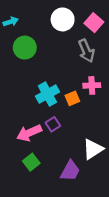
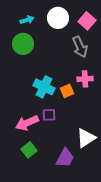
cyan arrow: (11, 22) -> (27, 20), moved
cyan cross: (47, 94) -> (44, 87), turned -35
purple square: (53, 124) -> (49, 115), turned 32

